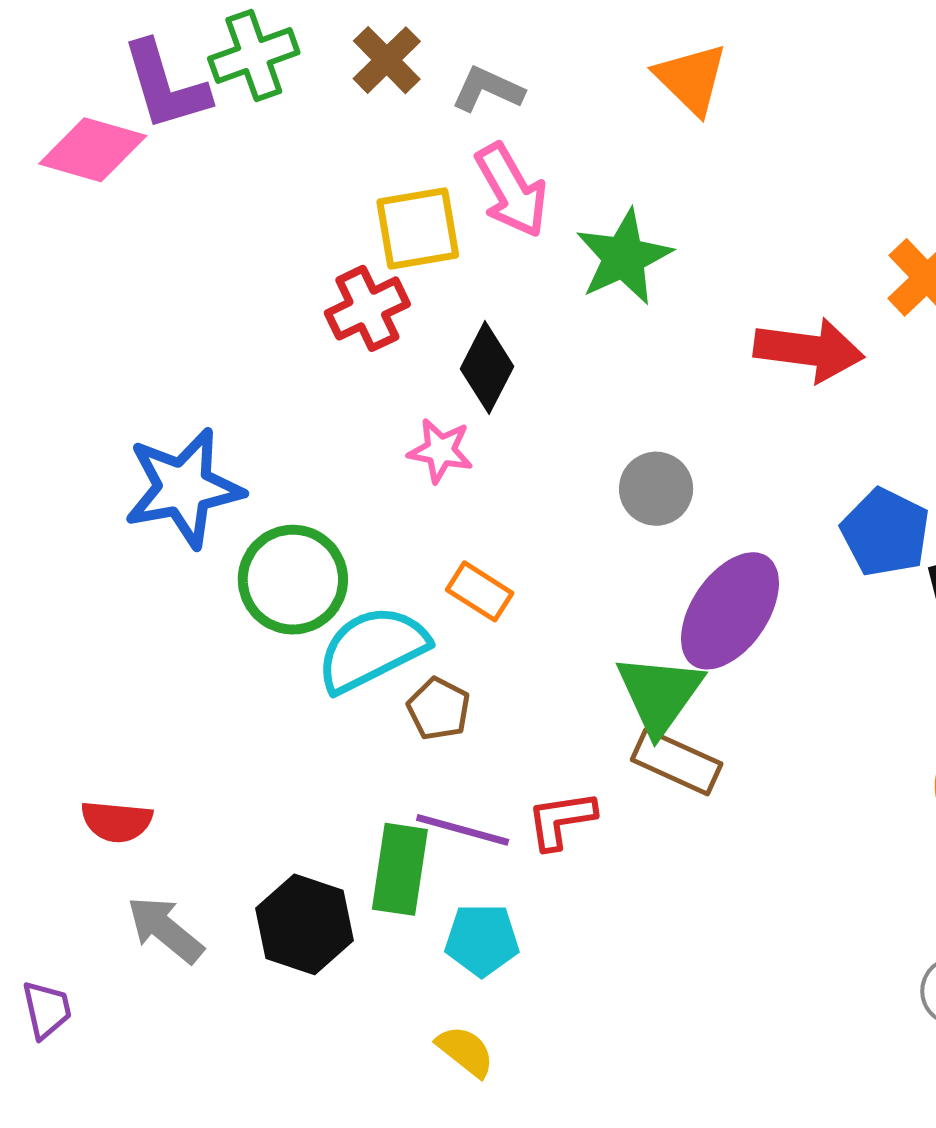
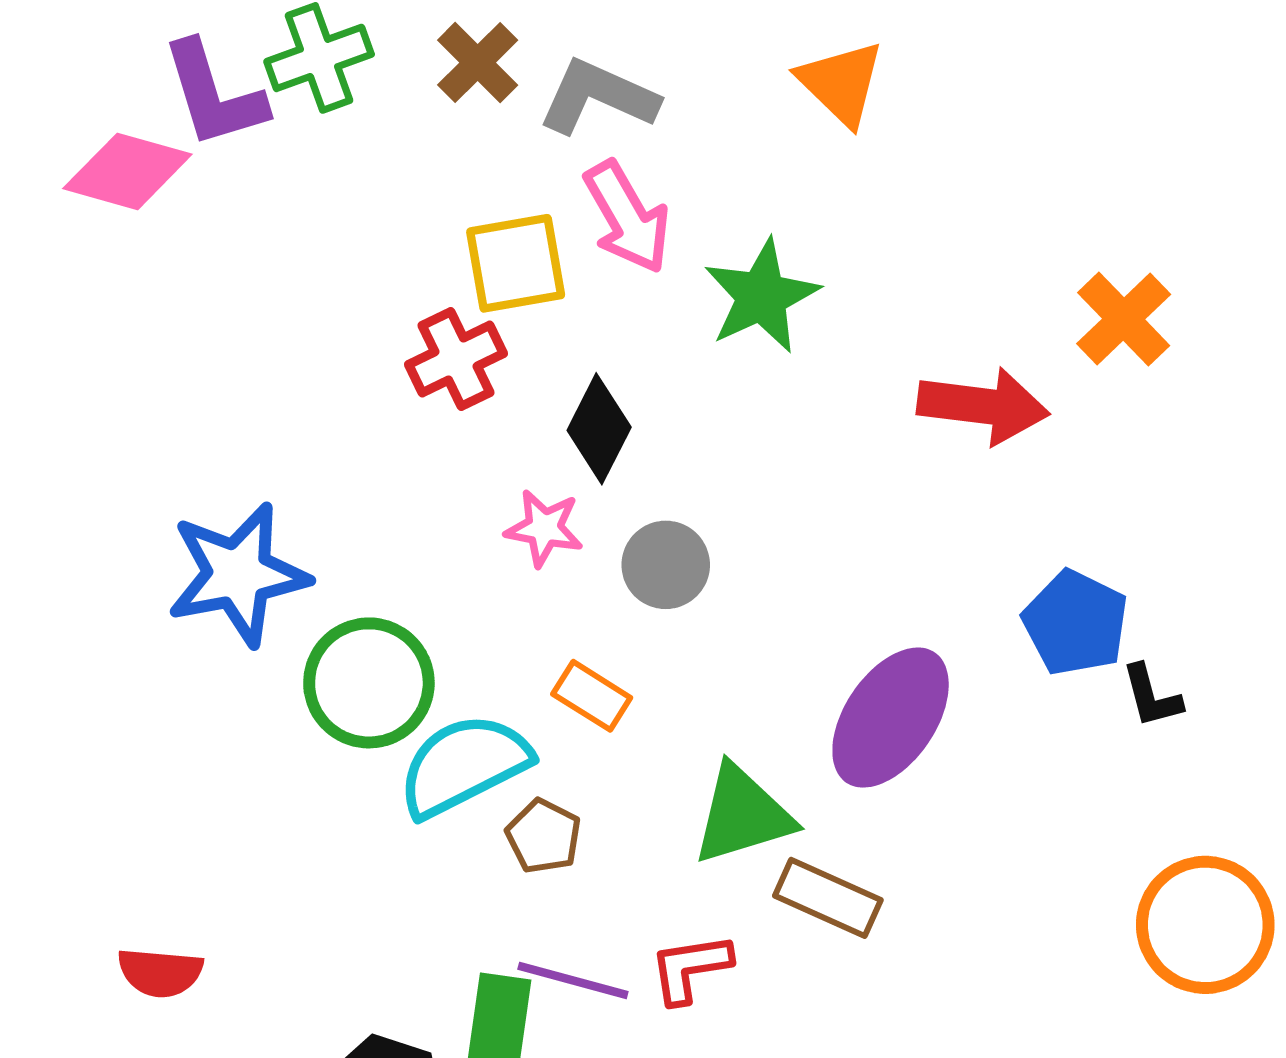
gray L-shape: (488, 89) -> (598, 97), size x1.4
gray circle: (656, 489) -> (666, 565), moved
green triangle: (659, 694) -> (743, 815), moved, turned 38

